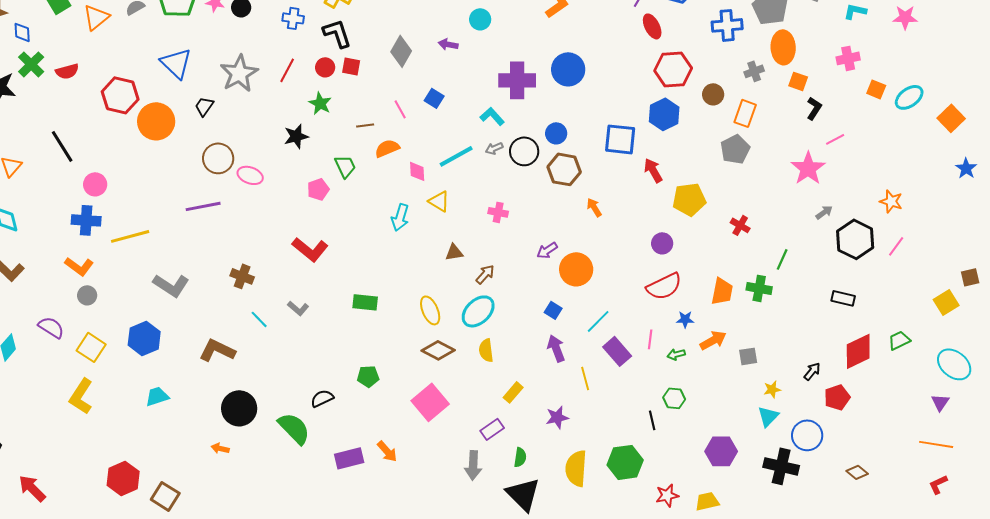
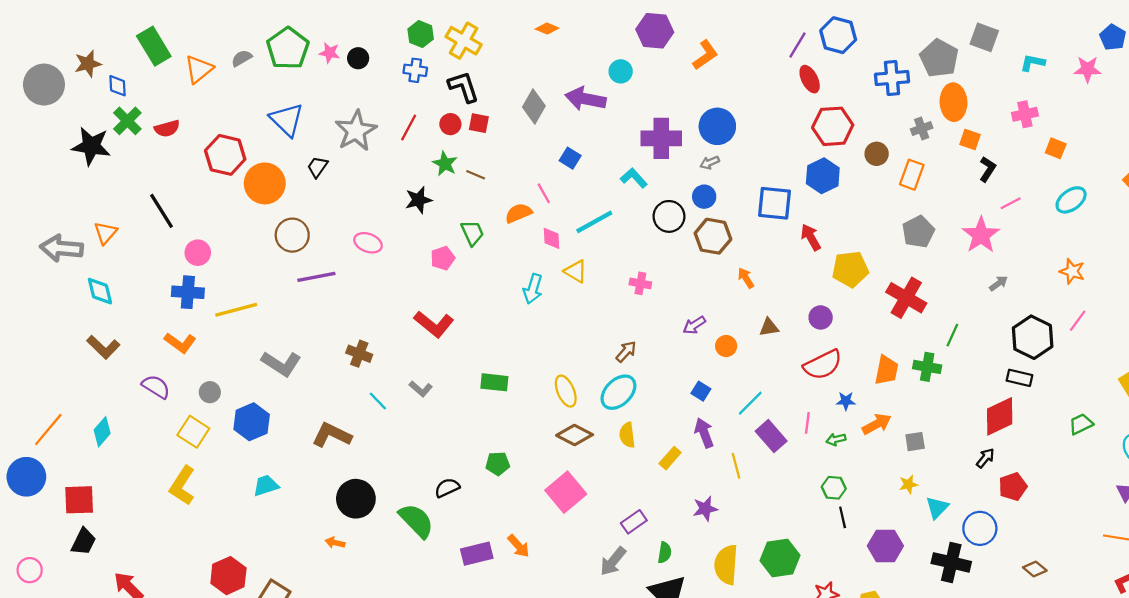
purple arrow: (448, 44) -> (586, 99), size x1.8
cyan ellipse: (909, 97) -> (1071, 200), moved
pink line: (400, 109) -> (544, 193), moved
brown line: (365, 125) -> (476, 175), moved, turned 30
gray arrow: (494, 148) -> (710, 163), moved
gray pentagon: (735, 149) -> (918, 232), moved
brown circle: (218, 158) -> (292, 235), moved
red cross: (740, 225) -> (906, 298), size x1.8
black hexagon: (855, 239) -> (1033, 337), moved
brown triangle: (454, 252) -> (769, 327), moved
orange circle: (576, 269) -> (726, 346), size x0.6
gray circle: (87, 295) -> (210, 392), moved
purple semicircle: (51, 327) -> (156, 387), moved
red diamond: (858, 351) -> (1000, 416), moved
yellow star: (772, 389) -> (908, 484), moved
yellow rectangle: (513, 392) -> (670, 458), moved
black line: (652, 420) -> (843, 517), moved
gray arrow: (473, 465) -> (613, 561), turned 36

